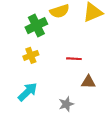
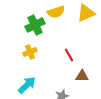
red line: (74, 59) -> (69, 55), turned 56

